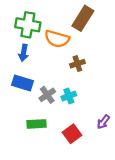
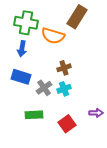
brown cross: (77, 64) -> (64, 68), moved
purple arrow: (103, 122) -> (96, 113), turned -128

